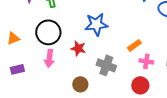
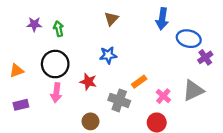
blue star: (96, 24) -> (108, 55), size x0.7
orange rectangle: (134, 45) -> (139, 82), moved
pink cross: (146, 61) -> (163, 96), turned 32

